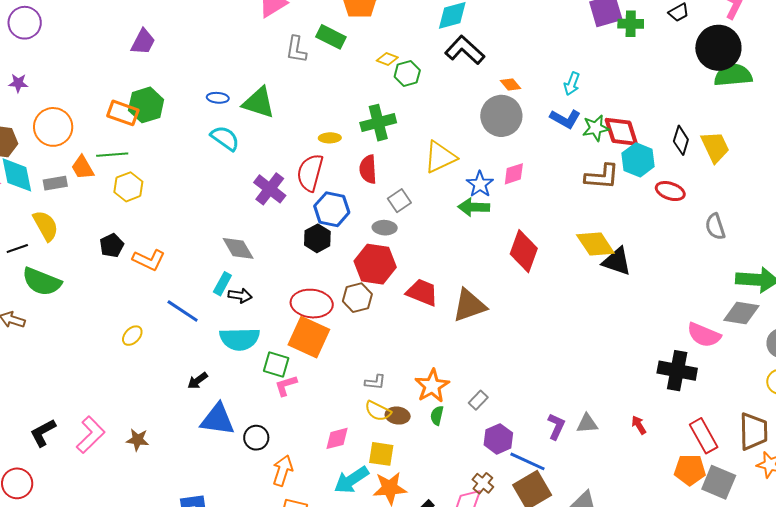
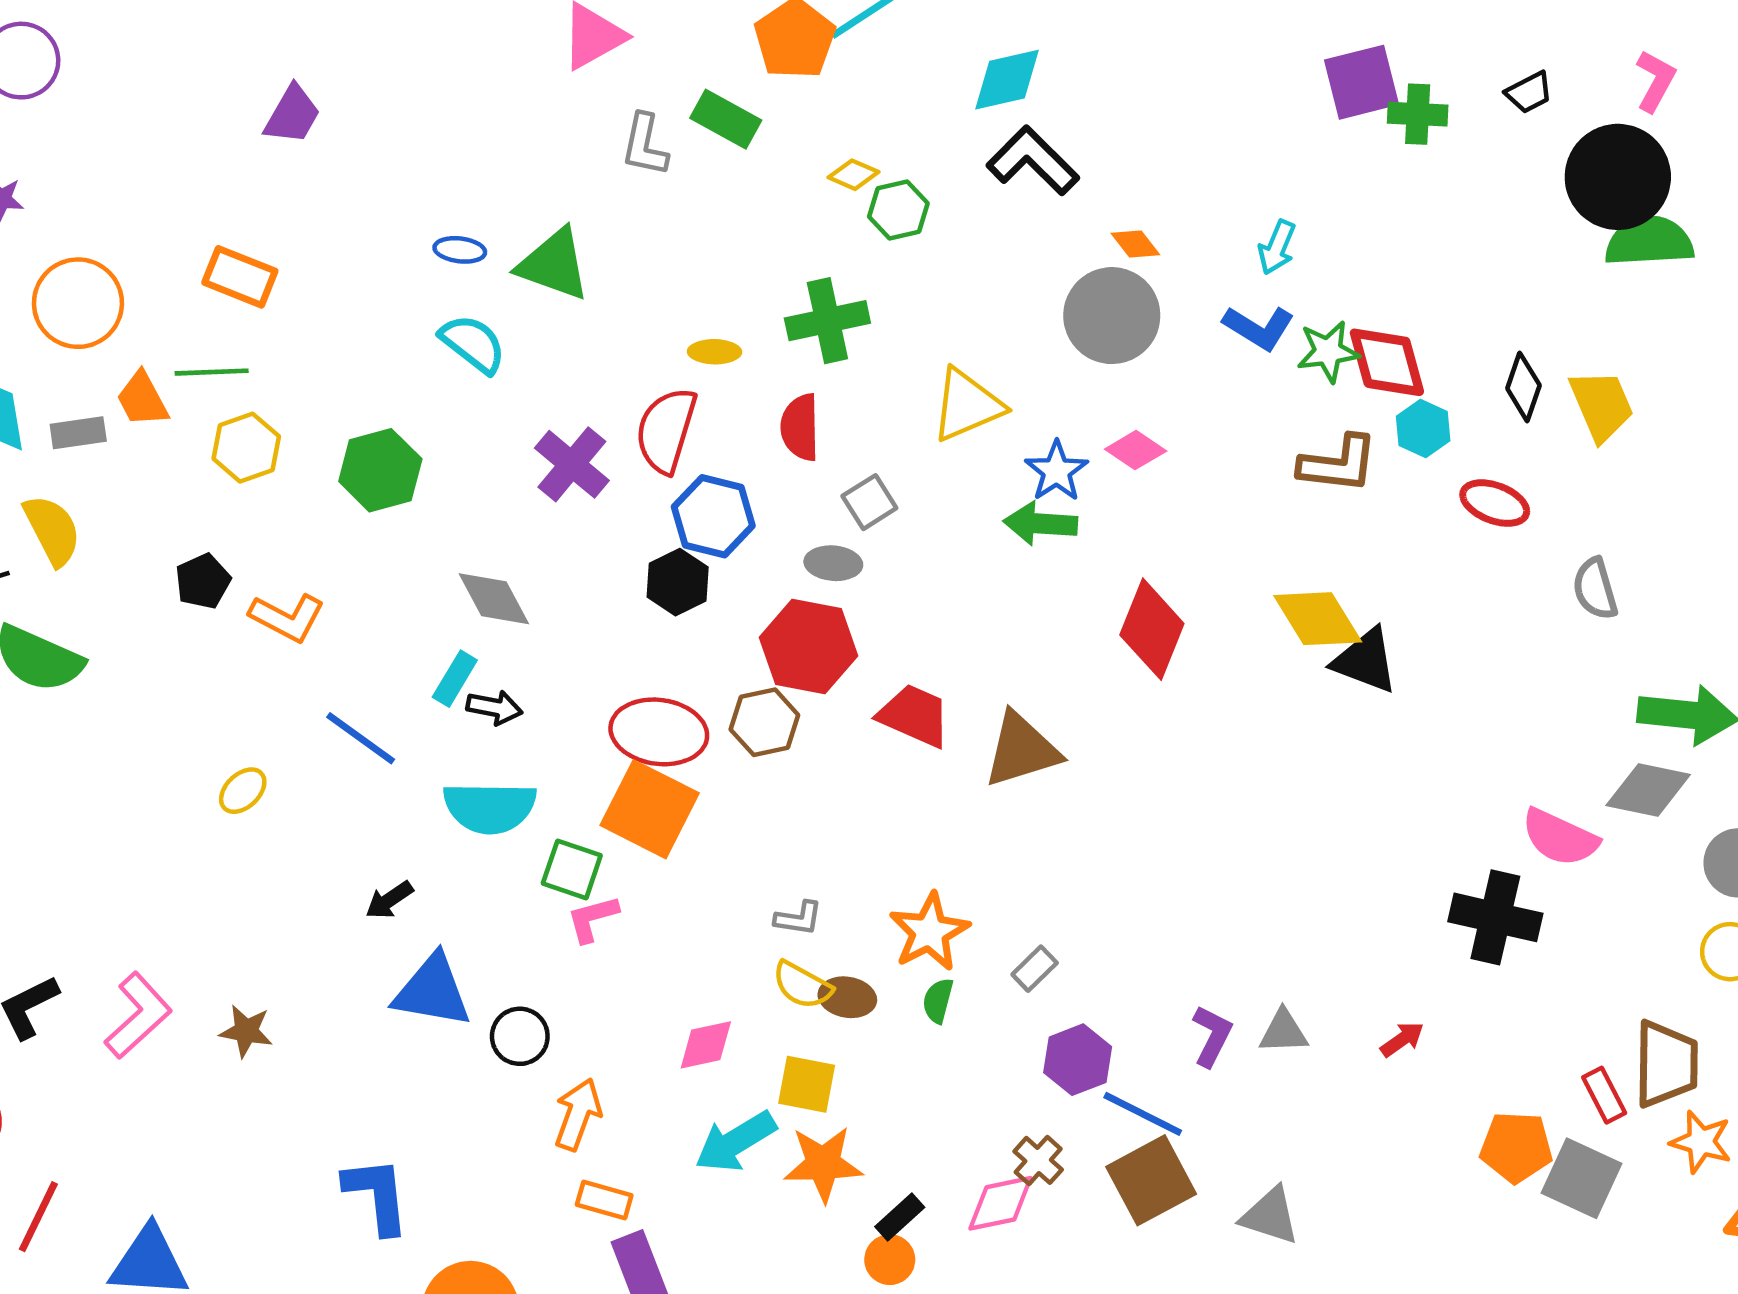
green hexagon: (146, 105) -> (380, 470), moved
cyan hexagon: (638, 160) -> (1423, 428), size x0.7
pink diamond: (514, 174) -> (1136, 450), turned 50
red arrow: (639, 425) -> (1402, 1039), turned 84
red rectangle: (704, 436) -> (1604, 1095), moved, size x0.7

